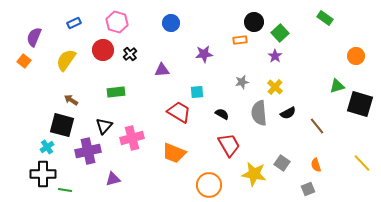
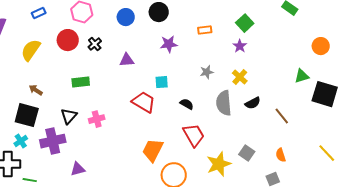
black circle: (254, 22) -> (159, 12), moved
blue circle: (171, 23) -> (126, 17), moved
pink cross: (132, 138) -> (97, 119), moved, size x0.7
cyan cross: (47, 147) -> (21, 141), moved
orange trapezoid: (174, 153) -> (153, 150), moved, turned 95
yellow star: (254, 174) -> (219, 164), turned -30

